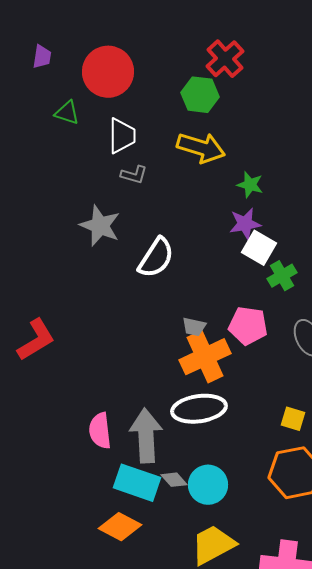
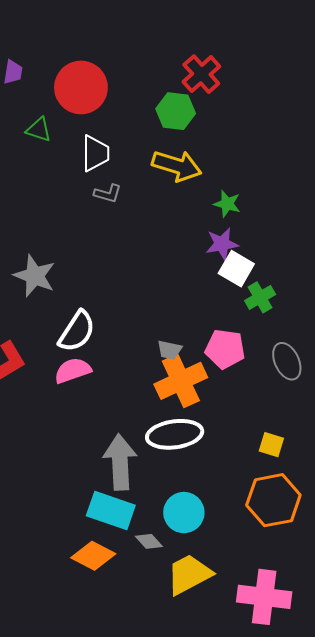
gray star: (100, 226) -> (35, 276), moved
white semicircle: (156, 258) -> (77, 331), moved
pink semicircle: (100, 431) -> (73, 371), moved, turned 78
gray diamond: (174, 480) -> (149, 541), moved

